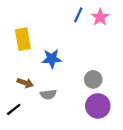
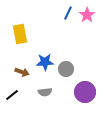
blue star: (52, 59) -> (45, 62), moved
gray circle: (93, 79) -> (66, 69), moved
gray semicircle: (48, 94) -> (45, 92), moved

